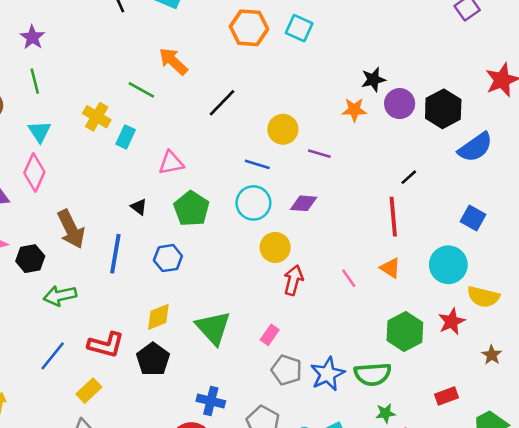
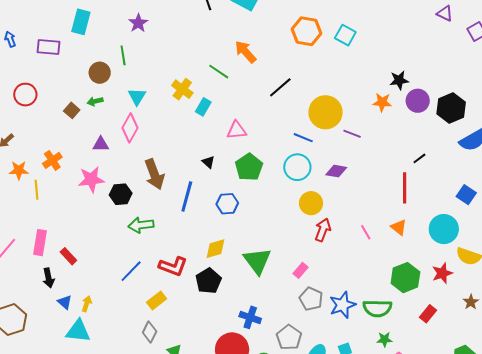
green line: (35, 81) -> (123, 55), moved
yellow circle: (283, 129) -> (325, 112), size x1.4
red rectangle: (447, 396) -> (428, 314), moved, turned -36

